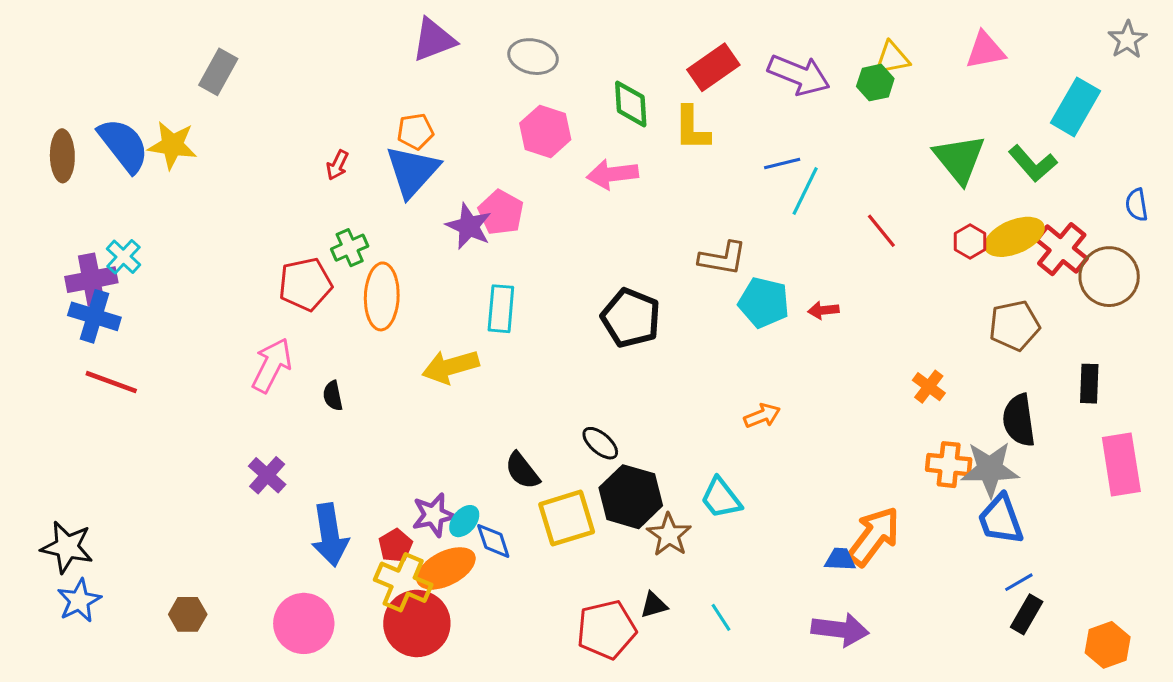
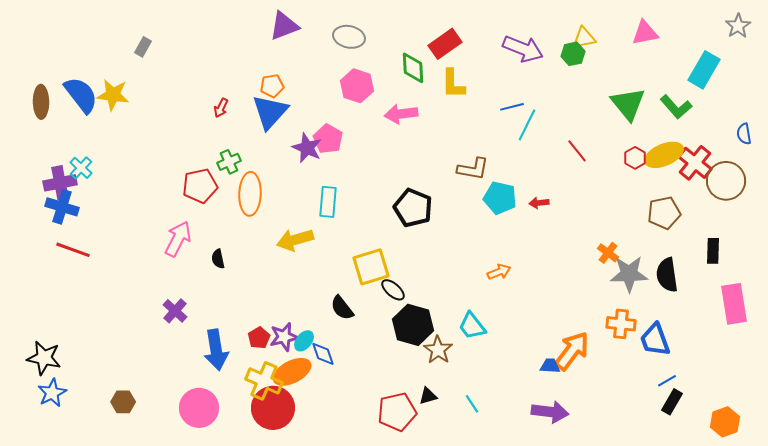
red rectangle: (713, 67) -> (445, 44), moved
gray rectangle: (218, 72) -> (143, 47), size x0.7
orange cross: (949, 465) -> (621, 324), moved
gray star: (990, 469) -> (629, 274), moved
yellow square: (567, 518) -> (371, 267), moved
red pentagon: (395, 546) -> (259, 338), moved

